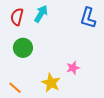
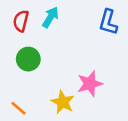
pink star: (73, 68) -> (90, 84), size x1.5

